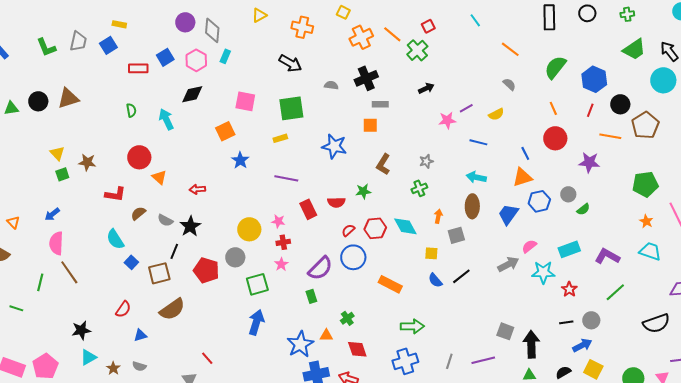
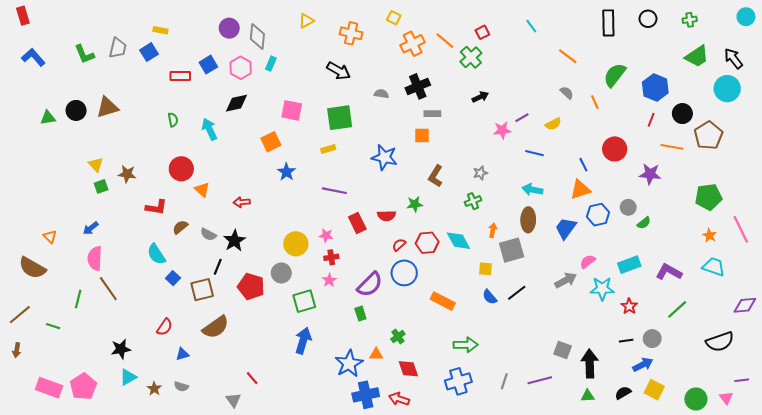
orange line: (553, 108) -> (595, 102), moved
gray square: (456, 235) -> (512, 250), size x1.4

